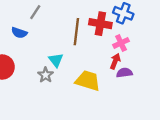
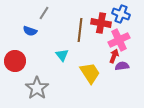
pink cross: (121, 43) -> (119, 40), size x1.5
gray star: (46, 75) -> (37, 88), moved, size x1.6
yellow trapezoid: (88, 81) -> (90, 73), turned 40

